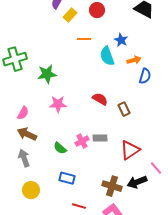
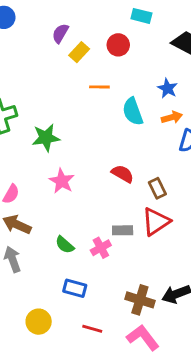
blue star: (121, 40) -> (167, 88), moved
pink star: (58, 104) -> (62, 181), turned 30
pink cross: (82, 141) -> (101, 248), moved
red triangle: (130, 150) -> (156, 222), moved
yellow circle: (31, 190) -> (39, 322), moved

